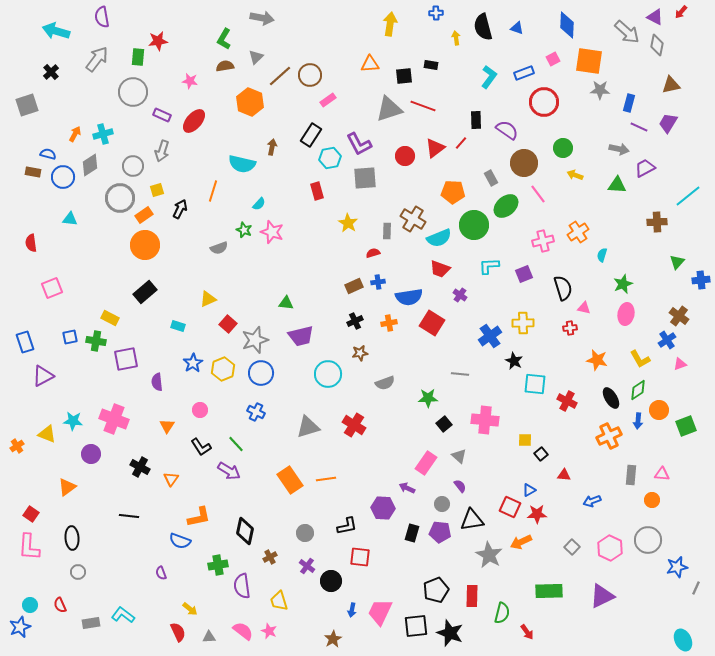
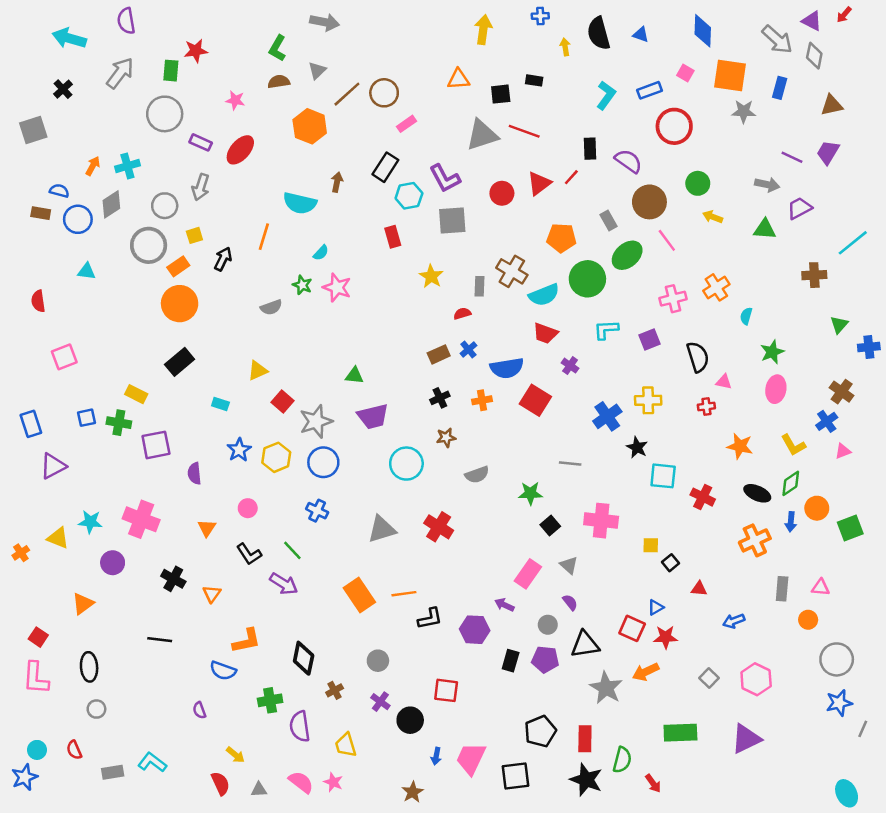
pink square: (553, 59) -> (685, 73), turned -32
blue rectangle: (629, 103) -> (780, 88), moved
blue cross: (378, 282) -> (468, 349), turned -32
black ellipse: (611, 398) -> (757, 493), turned -35
black L-shape: (347, 526) -> (430, 619), moved
gray circle: (648, 540) -> (837, 659), moved
black star: (450, 633) -> (586, 780), moved

